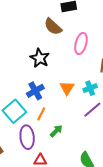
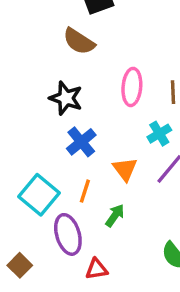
pink ellipse: (81, 43) -> (132, 87), moved
orange triangle: (67, 88) -> (125, 169), moved
blue cross: (35, 91) -> (81, 142), moved

